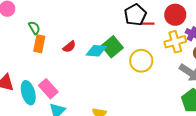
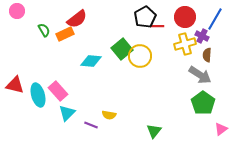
orange rectangle: (39, 44) -> (65, 34), moved, turned 54
red semicircle: (69, 47) -> (77, 19), moved, size x1.5
cyan diamond: (96, 51) -> (91, 61), moved
yellow circle: (141, 61) -> (140, 56), moved

